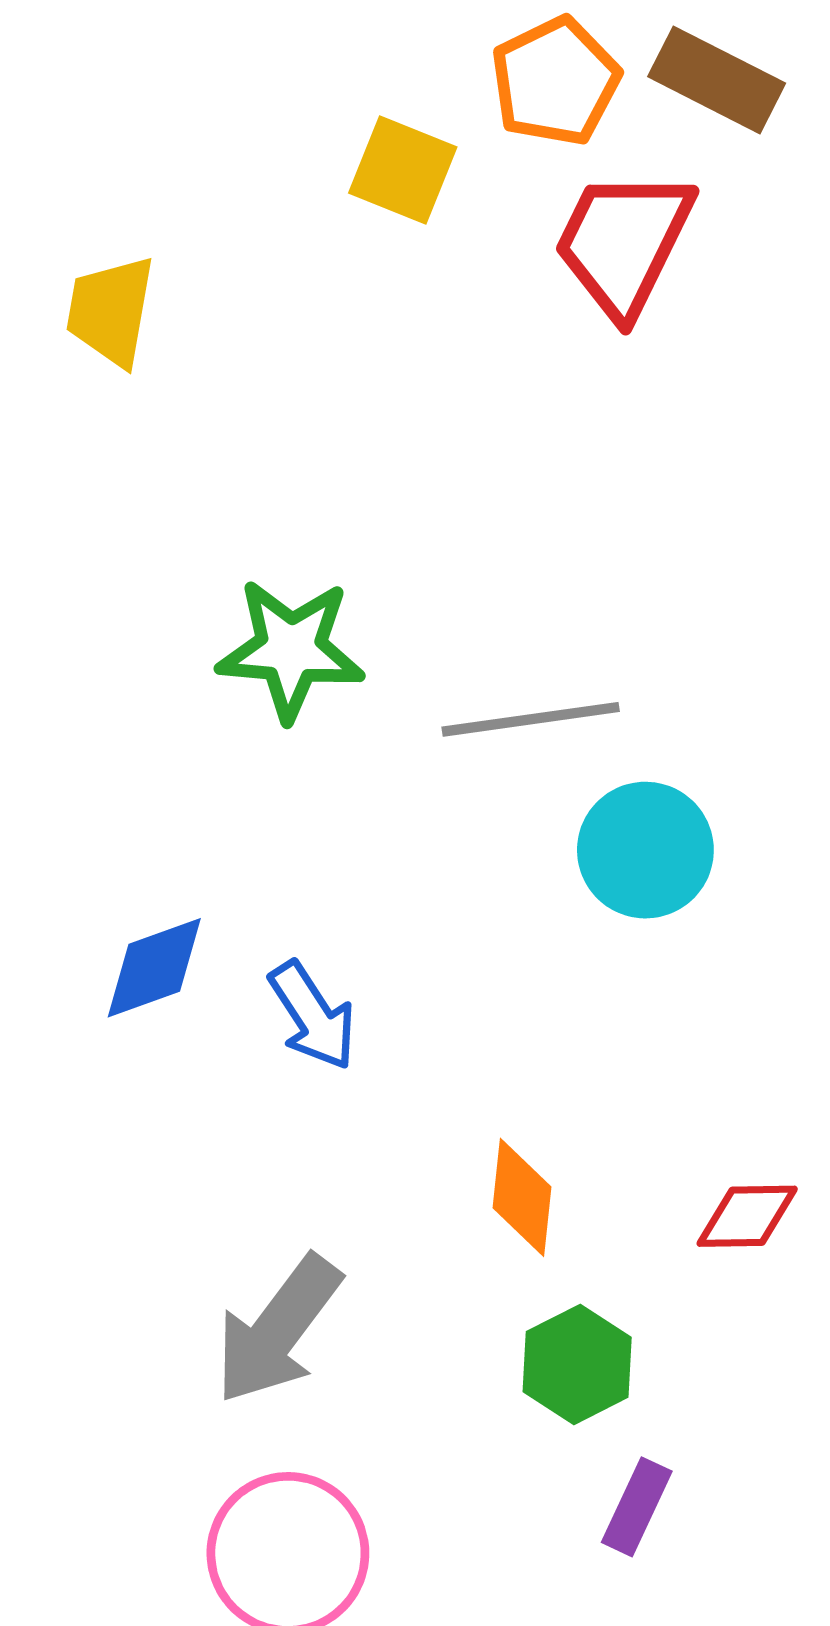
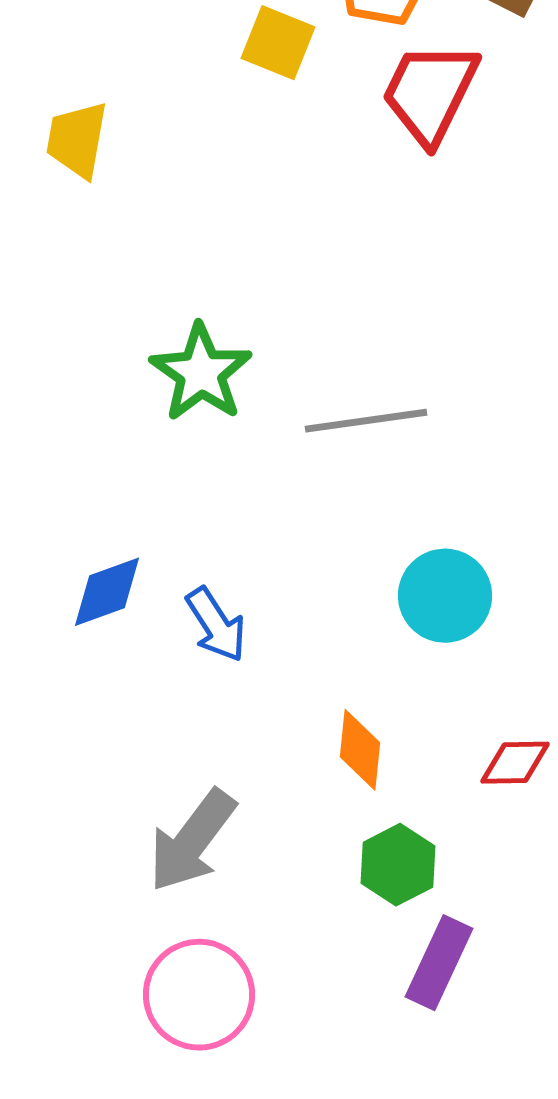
green star: (291, 650) -> (201, 373), turned 30
cyan circle: (645, 850) -> (445, 596), moved
purple rectangle: (637, 1507) -> (439, 963), size x1.4

